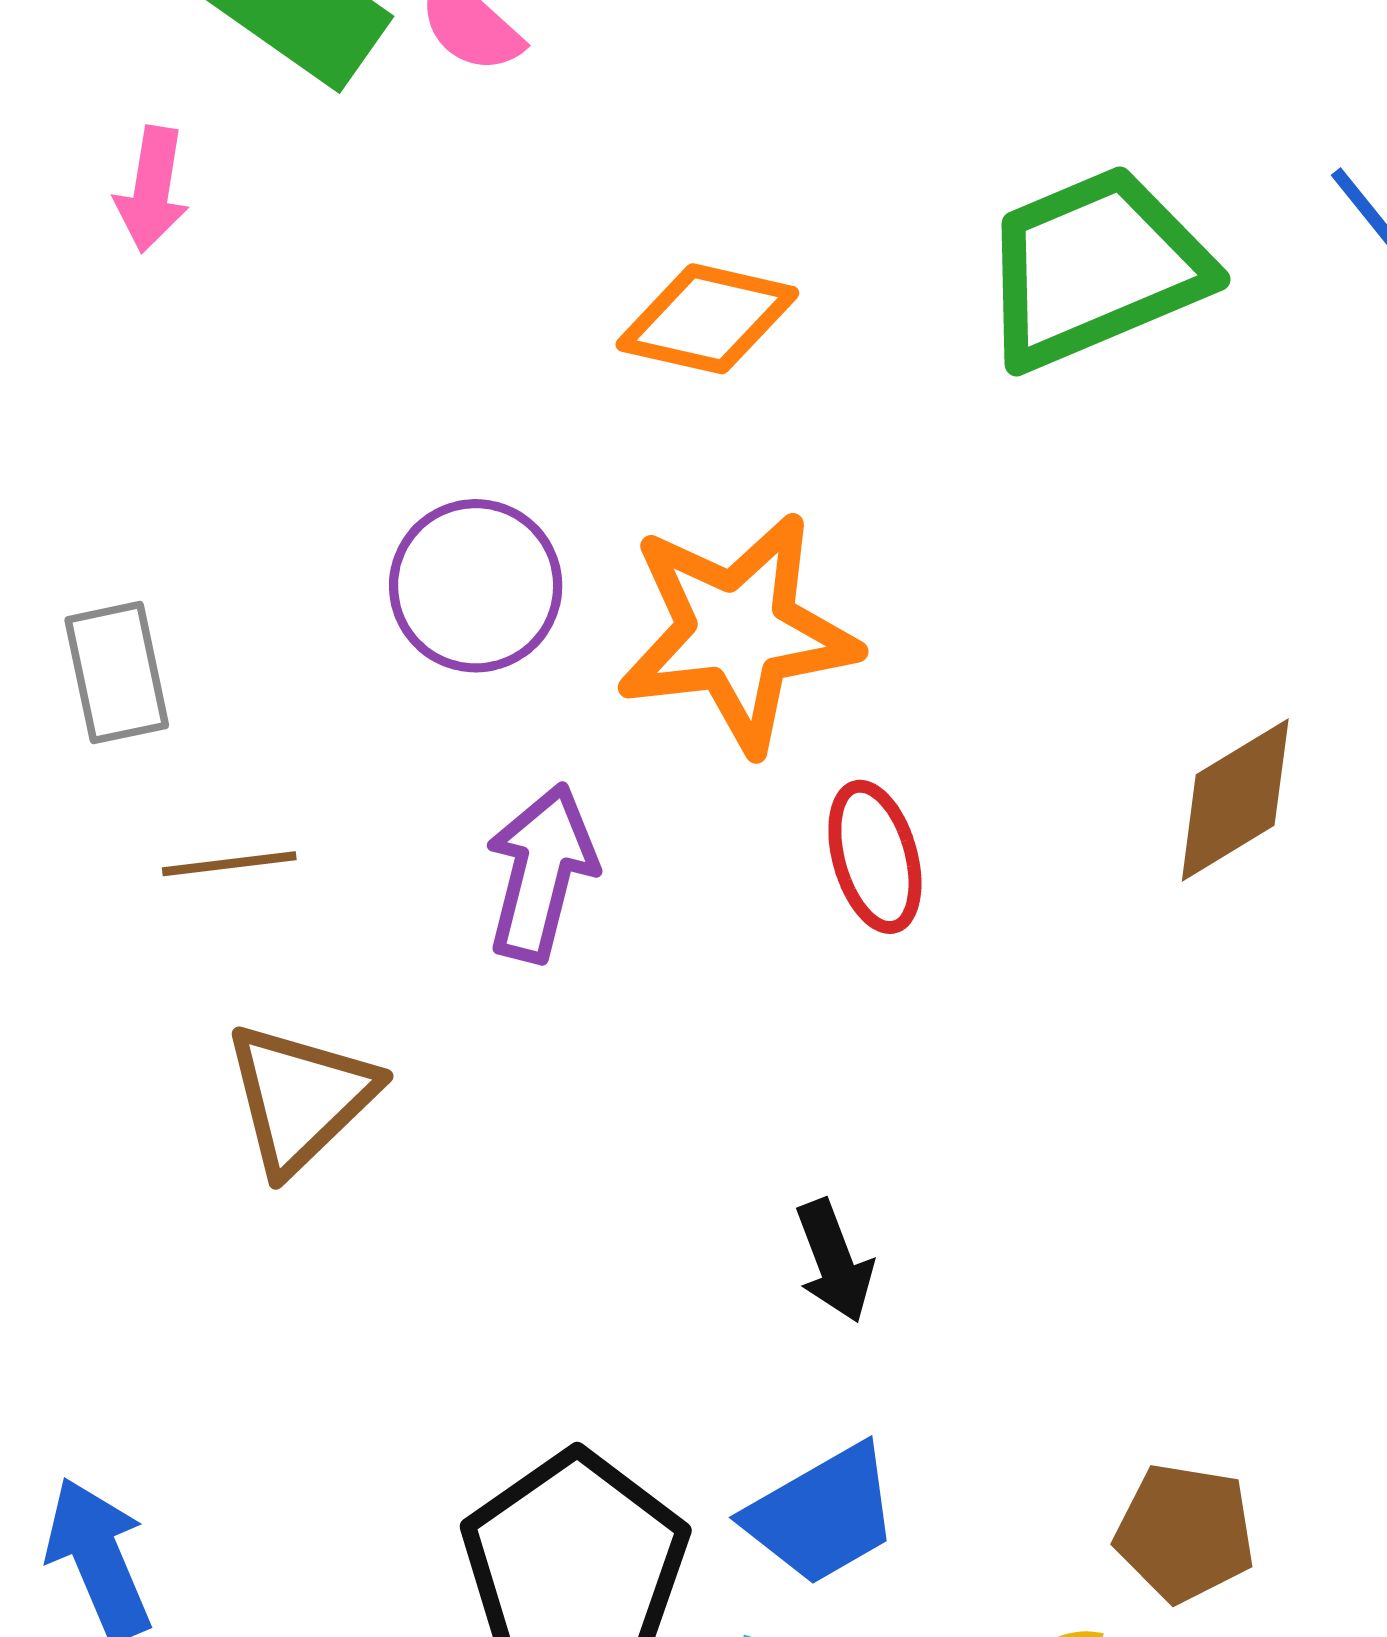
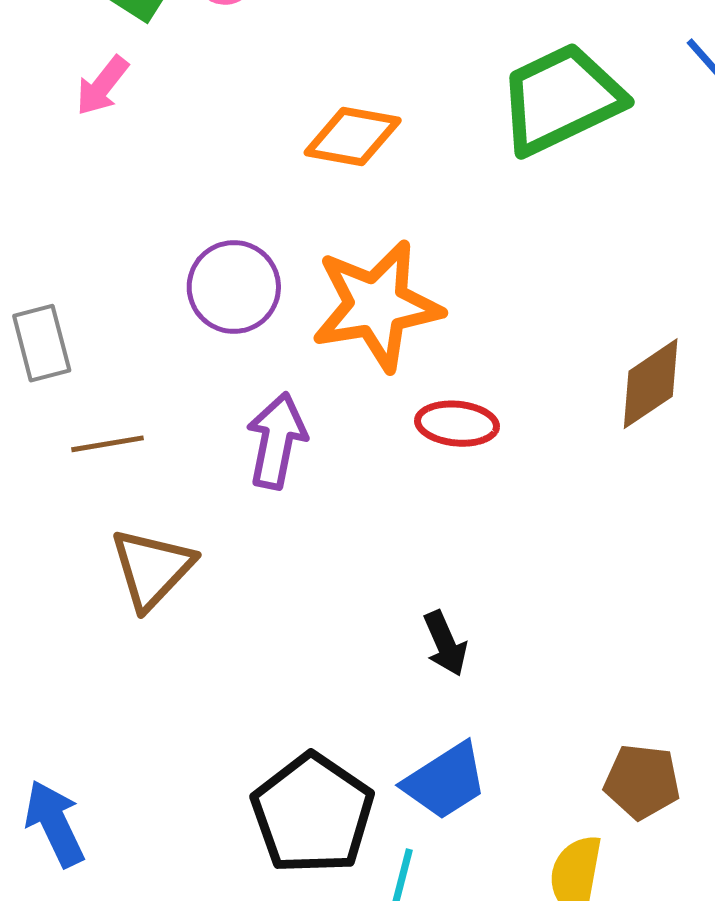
pink arrow: (152, 189) -> (102, 86), moved, turned 32
red ellipse: (875, 857) -> (457, 424), turned -66

